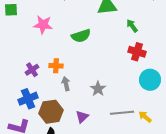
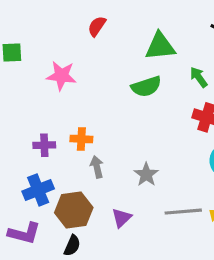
green semicircle: (81, 36) -> (146, 86), moved
purple cross: (32, 70) -> (44, 145), turned 32

